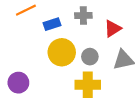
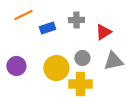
yellow circle: (62, 52) -> (56, 68), moved
purple circle: (18, 83) -> (16, 66), moved

